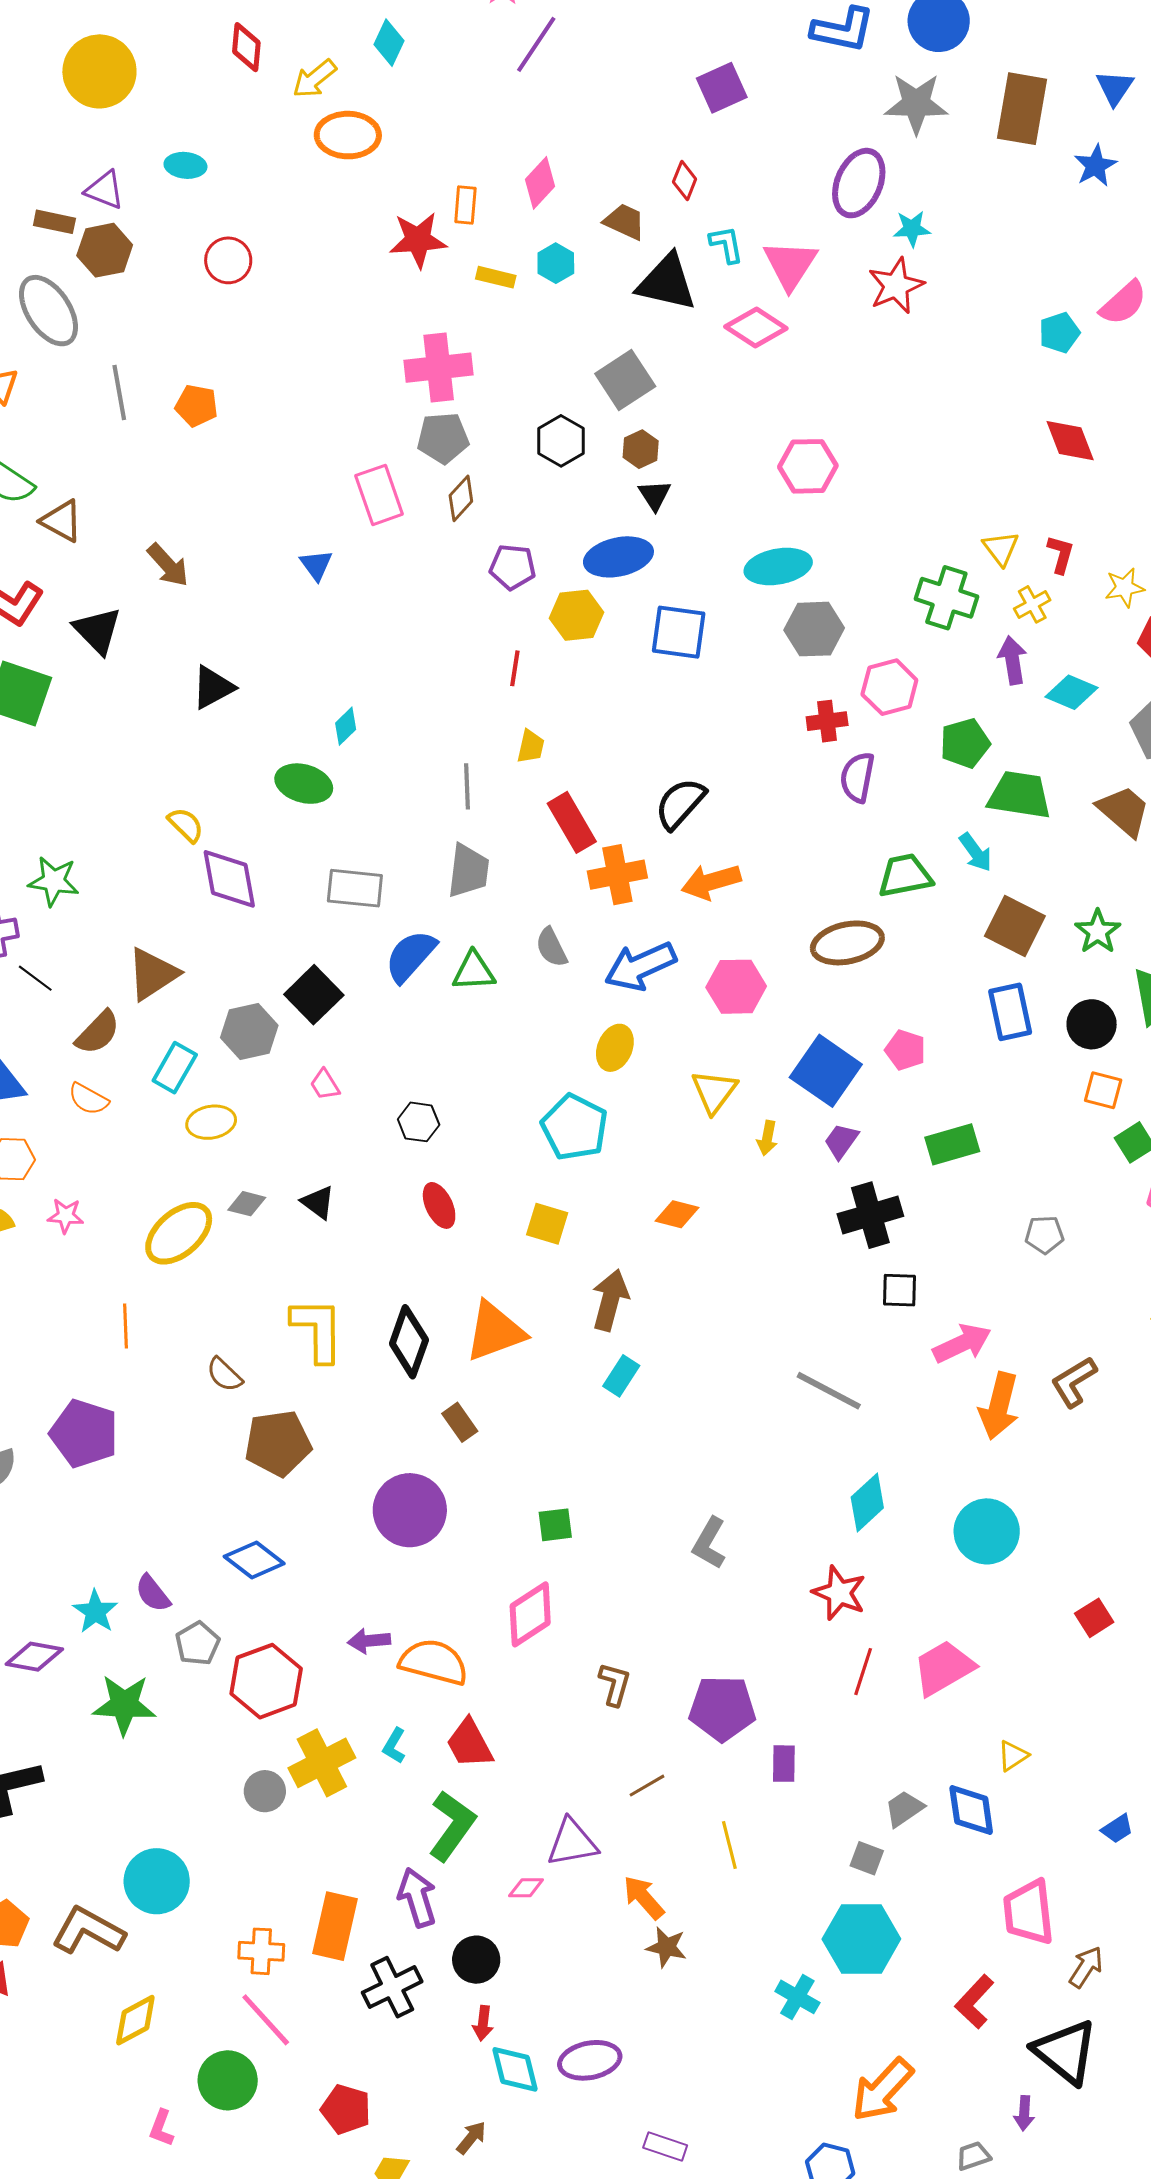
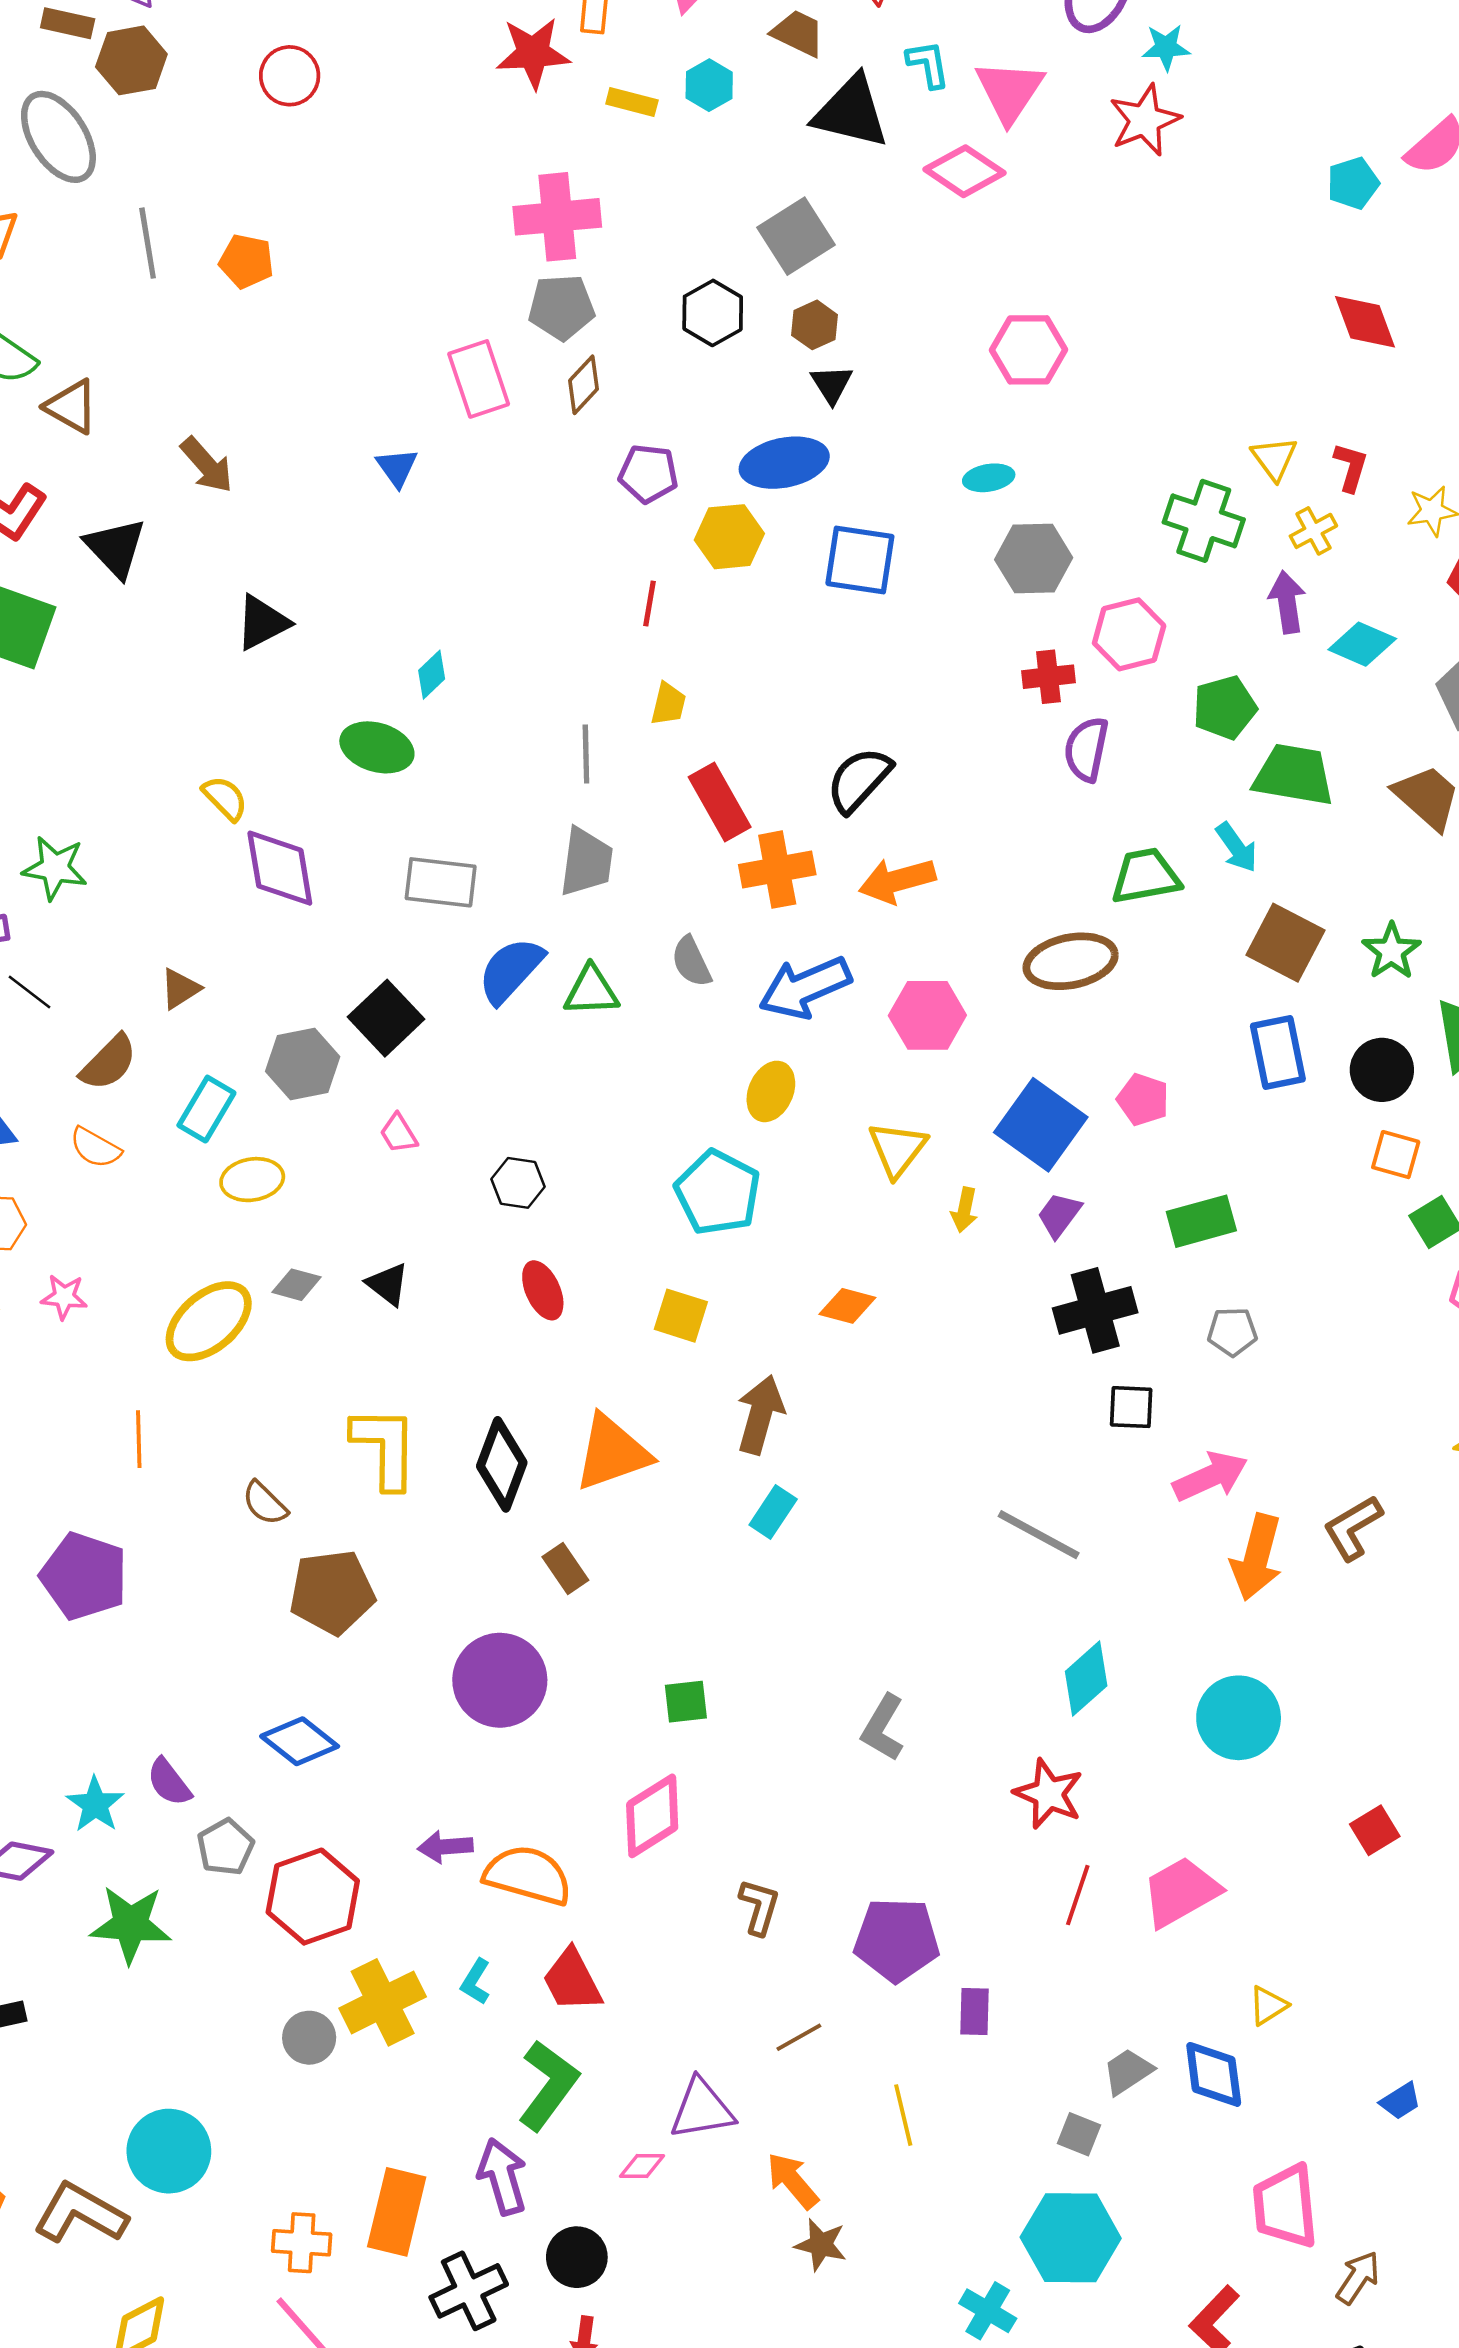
cyan ellipse: (778, 567) -> (989, 478), size x0.6
brown triangle: (153, 974) -> (180, 989), size x0.6
gray pentagon: (1044, 1235) -> (1232, 1332), moved

